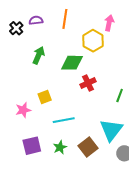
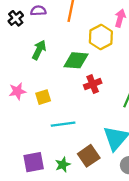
pink star: (23, 110) -> (17, 91), moved
purple square: (32, 146) -> (34, 162), moved
green star: (60, 147) -> (63, 165), moved

